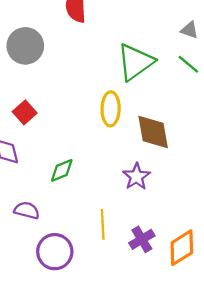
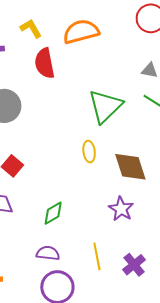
yellow ellipse: (111, 109) -> (89, 151), size x0.7
purple semicircle: (27, 210) -> (48, 253), moved

